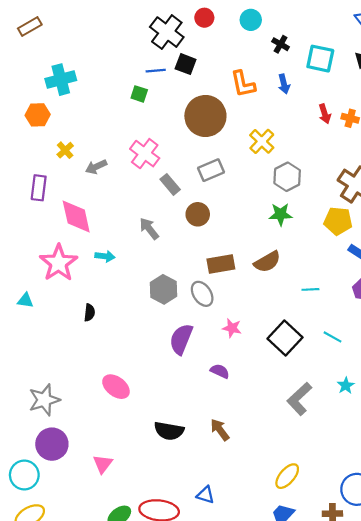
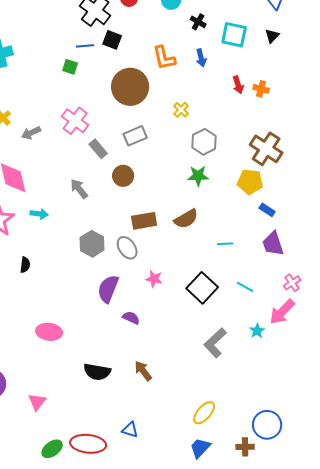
yellow cross: (262, 141) -> (181, 110), size x0.7
purple semicircle: (220, 371) -> (131, 318), moved
pink ellipse: (116, 387) -> (49, 332), turned -30

